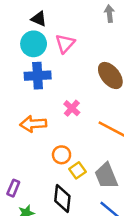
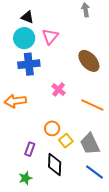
orange arrow: (33, 124) -> (15, 101), moved
purple rectangle: (13, 188) -> (30, 149), moved

